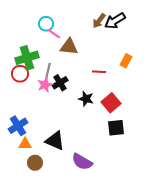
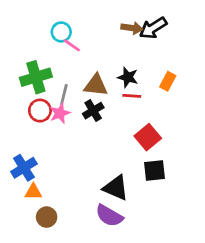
brown arrow: (99, 21) -> (132, 28), turned -119
brown triangle: (69, 47) -> (96, 85), moved
red circle: (20, 74) -> (40, 111), moved
black cross: (60, 83) -> (93, 111), moved
black star: (86, 99) -> (128, 77), moved
black triangle: (55, 141) -> (116, 188), moved

